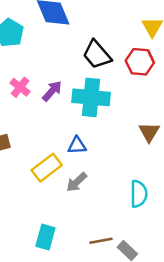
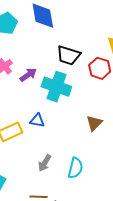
black trapezoid: (97, 55) -> (68, 55), turned -45
gray arrow: (77, 182) -> (45, 163), moved, turned -30

